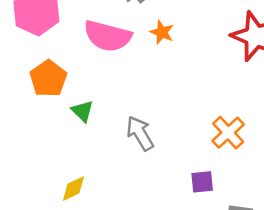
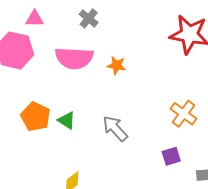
orange star: (162, 32) -> (117, 65), moved
orange pentagon: (48, 79) -> (36, 117), moved

